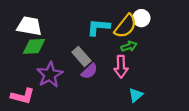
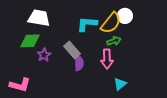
white trapezoid: (29, 26) -> (39, 18), moved
purple semicircle: (89, 71) -> (79, 63), turned -49
purple star: (50, 75) -> (44, 55), moved, size x0.6

